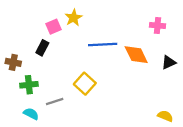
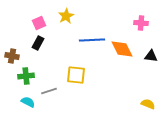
pink square: (54, 27) -> (39, 23), moved
black triangle: (169, 62) -> (151, 56), turned 32
yellow square: (85, 84) -> (76, 75), turned -36

